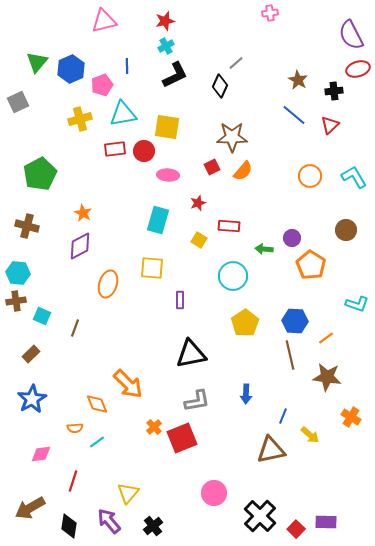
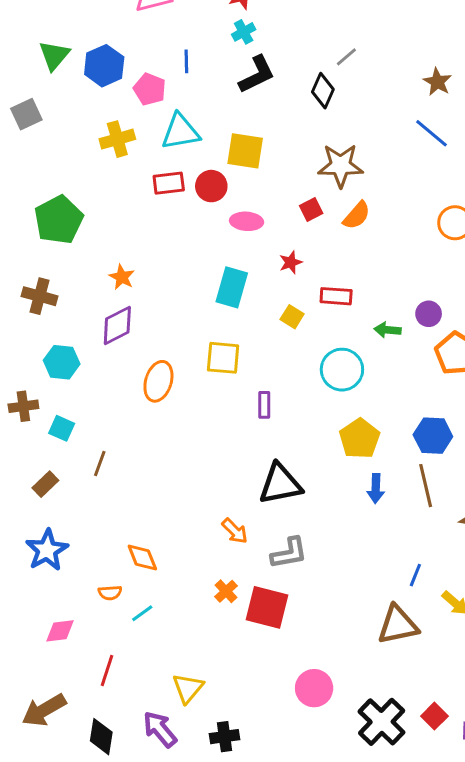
pink pentagon: (102, 85) -> (150, 89), turned -30
cyan hexagon: (18, 273) -> (62, 362), moved
brown line: (75, 328) -> (100, 464), moved
orange arrow: (128, 384) -> (235, 531), moved, size x0.6
blue arrow: (246, 394) -> (376, 488), moved
red square: (182, 438) -> (267, 607), turned 36
black cross: (153, 526) -> (225, 737), turned 30
red square: (296, 529) -> (434, 716), moved

